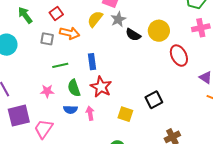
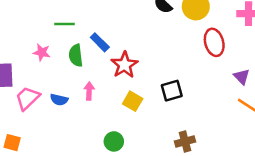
blue rectangle: (92, 62) -> (100, 42), moved, turned -49
red star: (101, 87) -> (124, 65), moved
blue semicircle: (70, 110) -> (59, 100), moved

